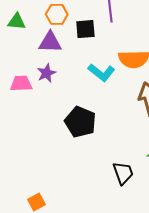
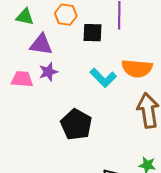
purple triangle: (50, 42) -> (41, 44), moved

